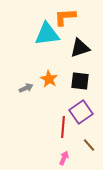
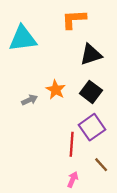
cyan triangle: (47, 34) -> (23, 39), moved
black square: (80, 81) -> (91, 92), turned 30

